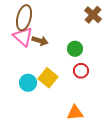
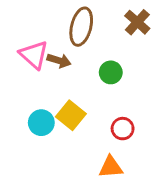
brown ellipse: (24, 18) -> (81, 27), moved
red circle: (81, 71) -> (123, 129), moved

